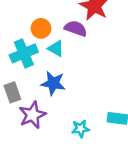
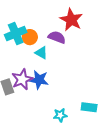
cyan cross: (24, 53) -> (16, 34), moved
purple star: (32, 115) -> (22, 79), moved

